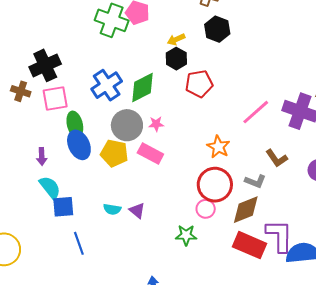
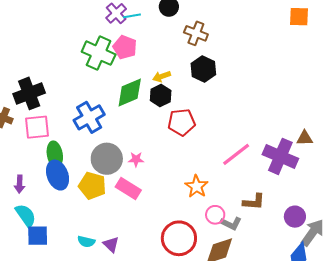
green diamond: (143, 88) -> (130, 93), moved
brown L-shape: (277, 158) -> (254, 202), turned -55
red circle: (215, 185) -> (179, 238), moved
pink circle: (206, 209) -> (215, 215), moved

